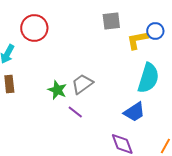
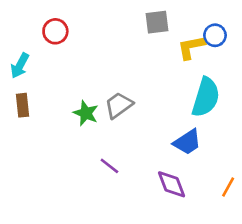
red circle: (34, 28) -> (55, 31), size x0.7
purple line: (75, 112) -> (109, 166), moved

